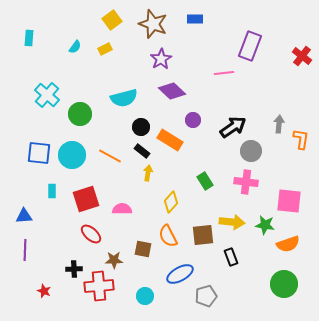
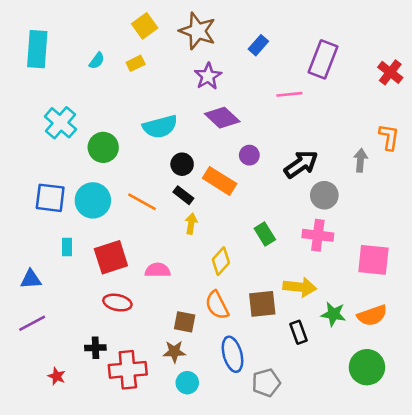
blue rectangle: (195, 19) -> (258, 45), moved, turned -49
cyan rectangle: (29, 38) -> (37, 49), size x1.8
orange L-shape: (301, 139) -> (389, 137), moved
green star: (265, 225) -> (333, 314), moved
red ellipse: (91, 234) -> (117, 303), turned -30
purple line: (25, 250) -> (32, 323), turned 60
brown star: (114, 260) -> (174, 352), moved
blue ellipse: (180, 274) -> (233, 354), turned -76

